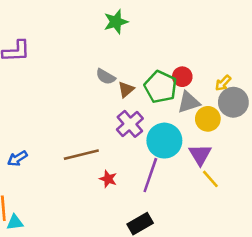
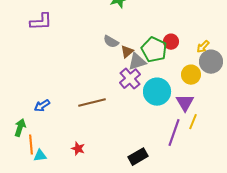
gray triangle: (189, 102) -> (137, 62), moved
purple line: (150, 175) -> (174, 133), moved
red star: (108, 179) -> (78, 149), moved
yellow line: (210, 179) -> (193, 122), turned 63

